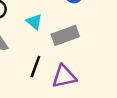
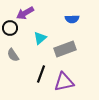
cyan triangle: (34, 22) -> (40, 38), turned 40

